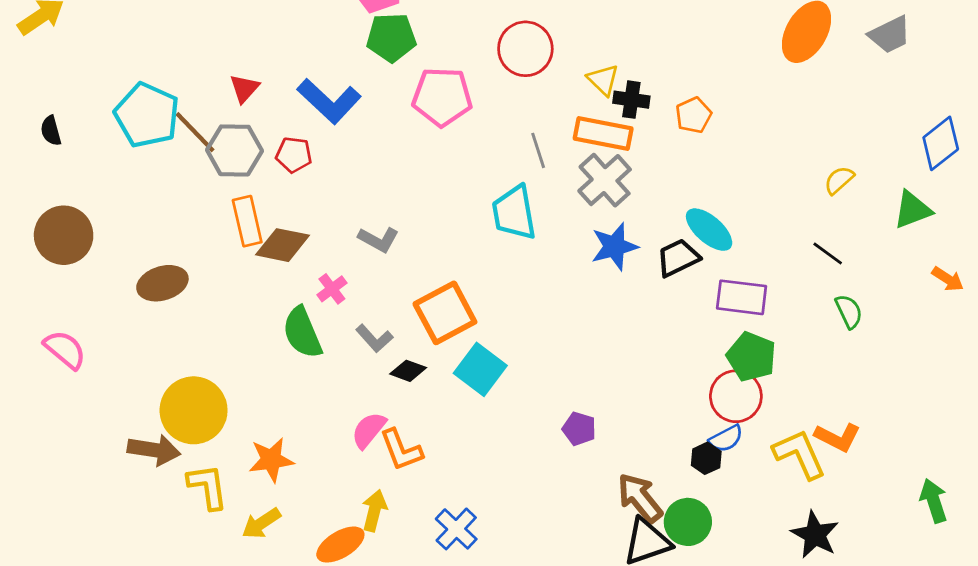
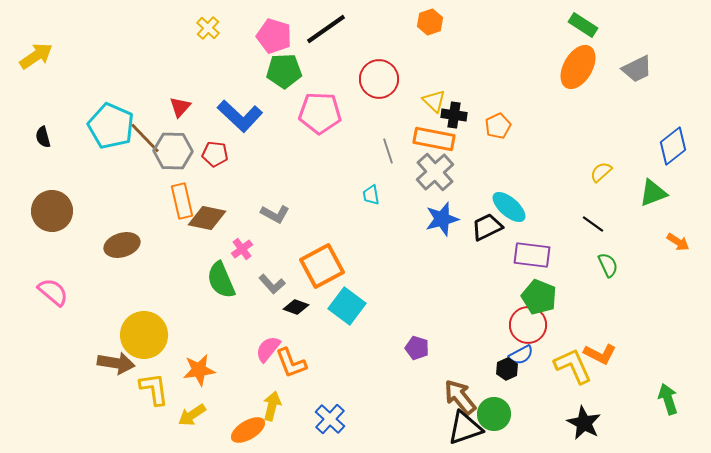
cyan trapezoid: (514, 213) -> (371, 195), size x0.5

